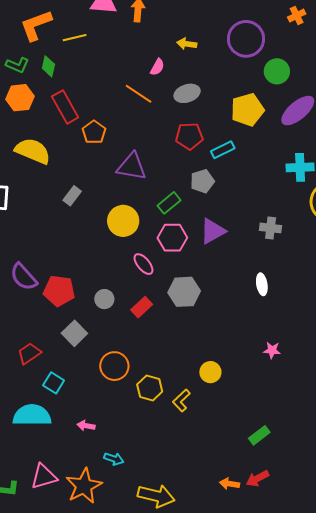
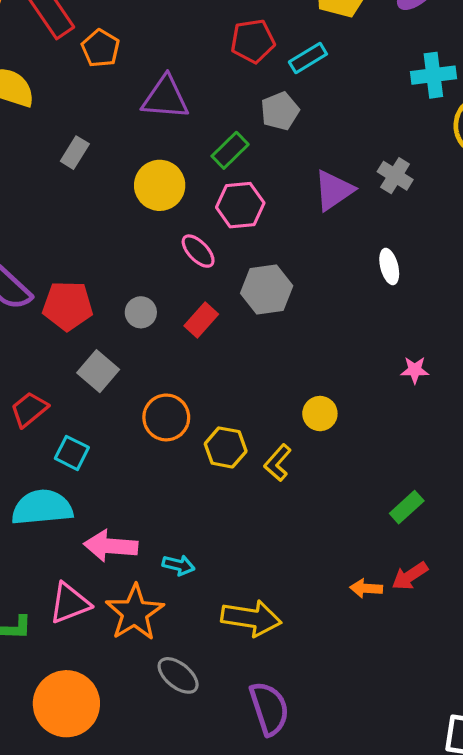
gray cross: (271, 228) -> (395, 176), turned 30
purple triangle: (213, 231) -> (334, 190), moved
pink arrow: (86, 426) -> (111, 546), moved, size x1.8

